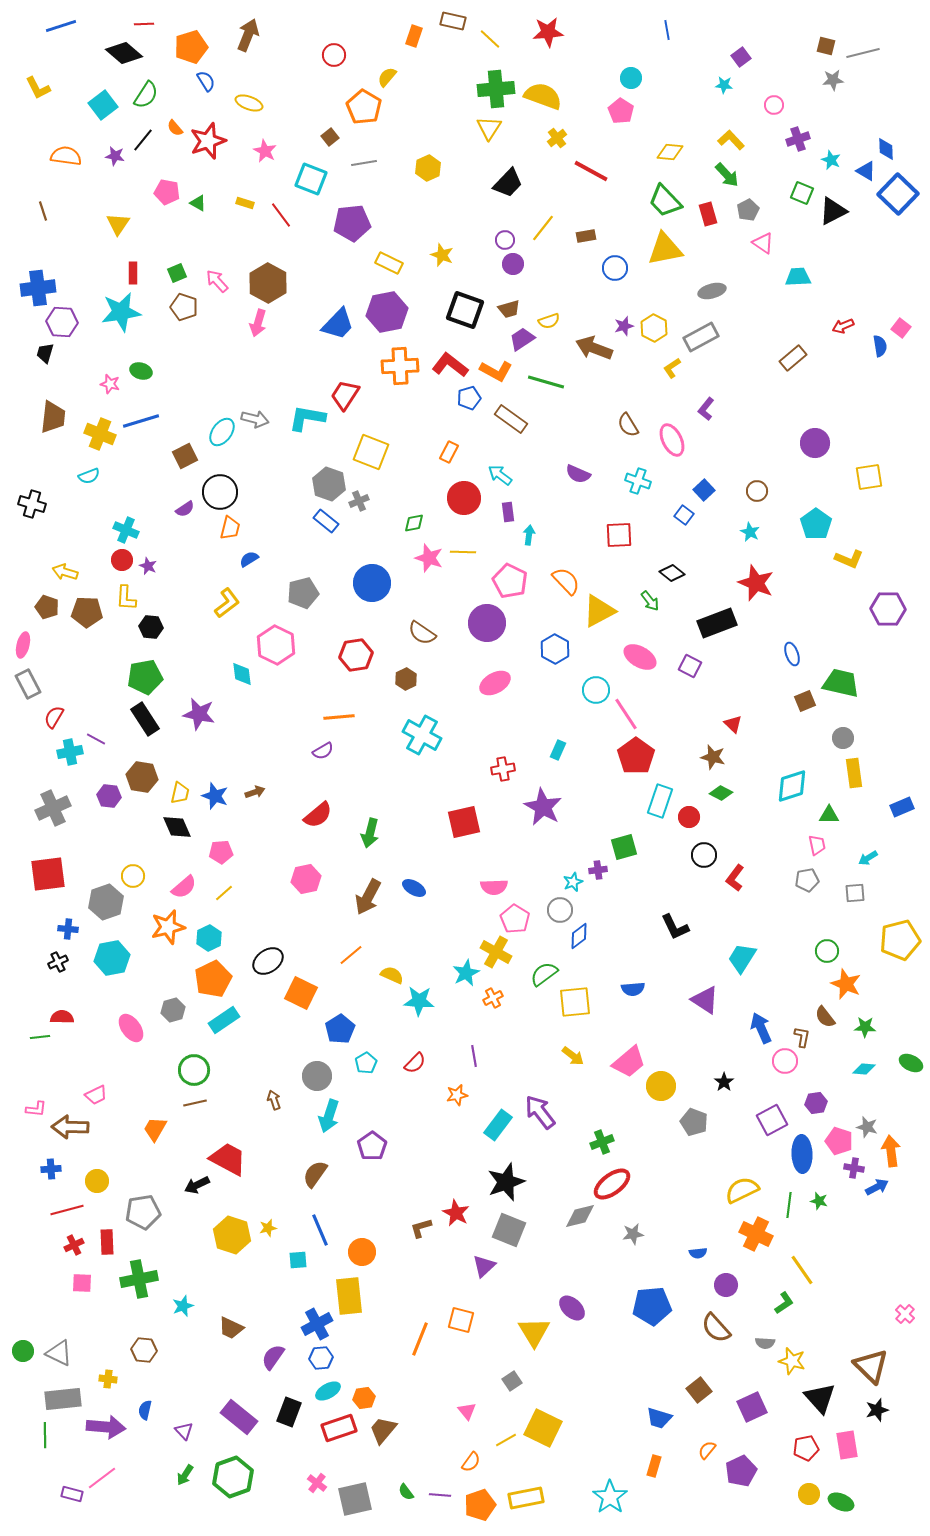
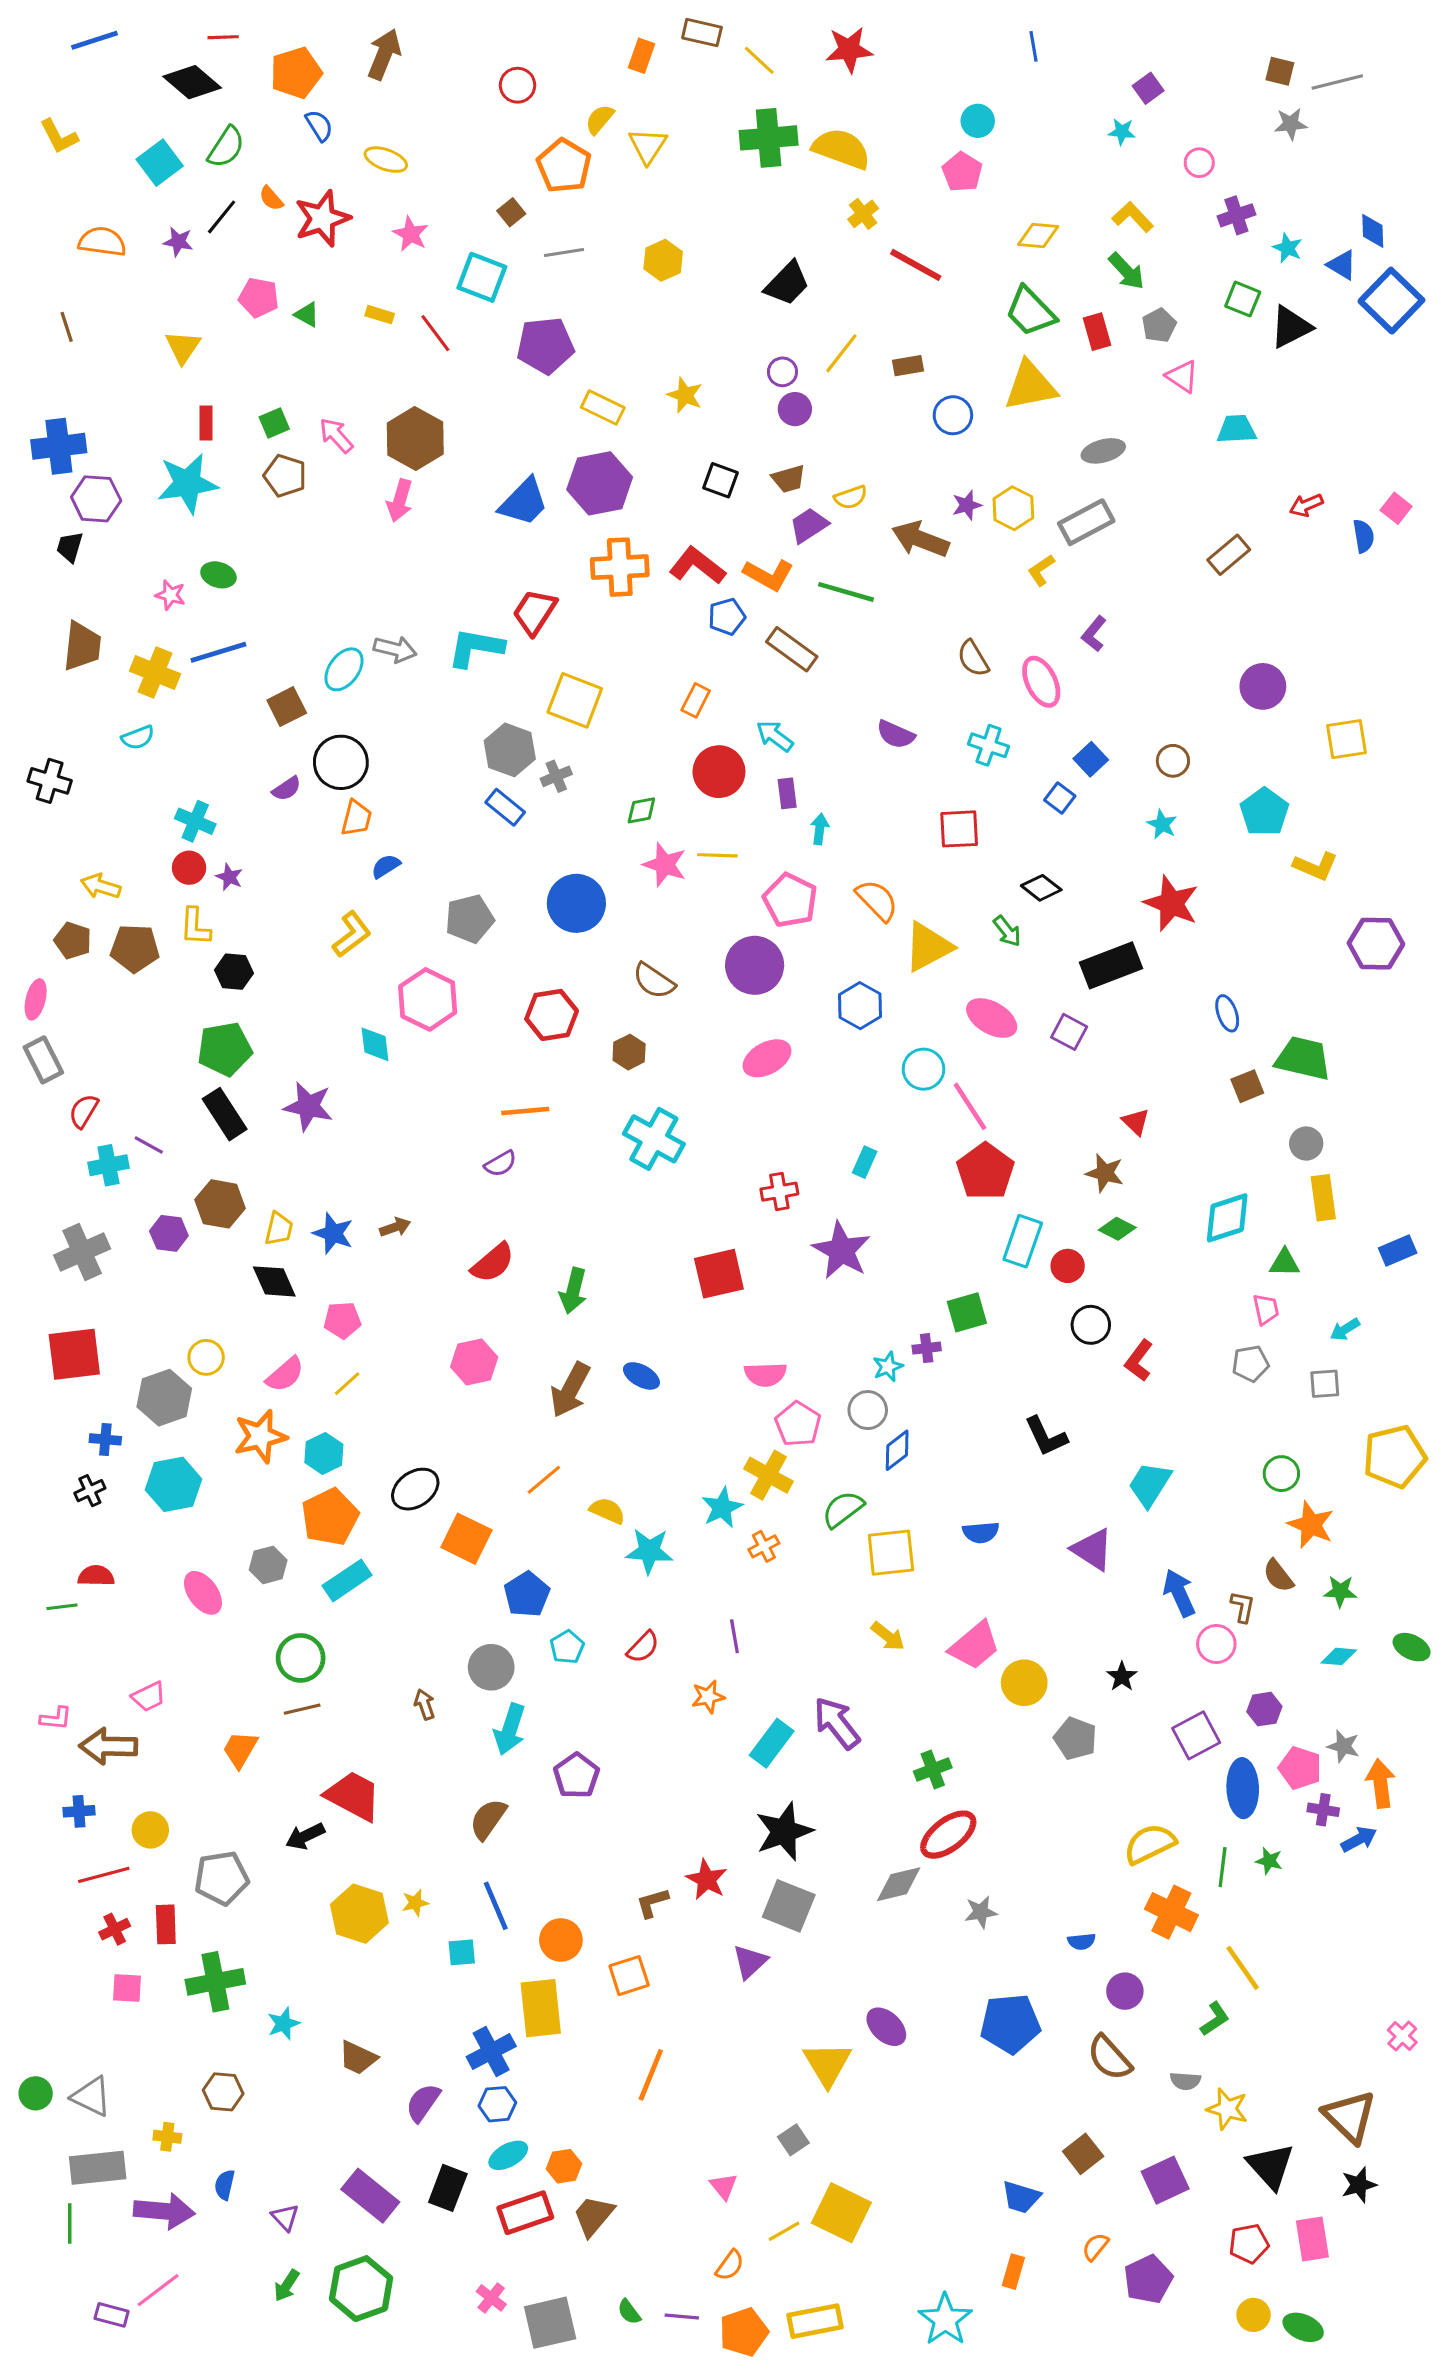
yellow triangle: (489, 128) -> (648, 146), moved
black square: (465, 310) -> (720, 480), size x0.6
orange square: (461, 1320) -> (629, 1976), moved, turned -32

